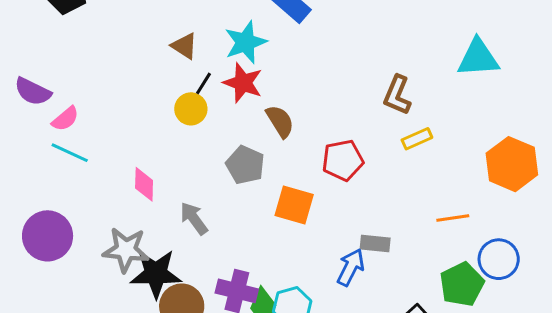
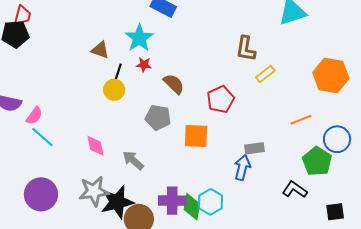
red star: (243, 83) -> (144, 65), size x0.6
cyan line: (70, 153) -> (42, 137), turned 30

